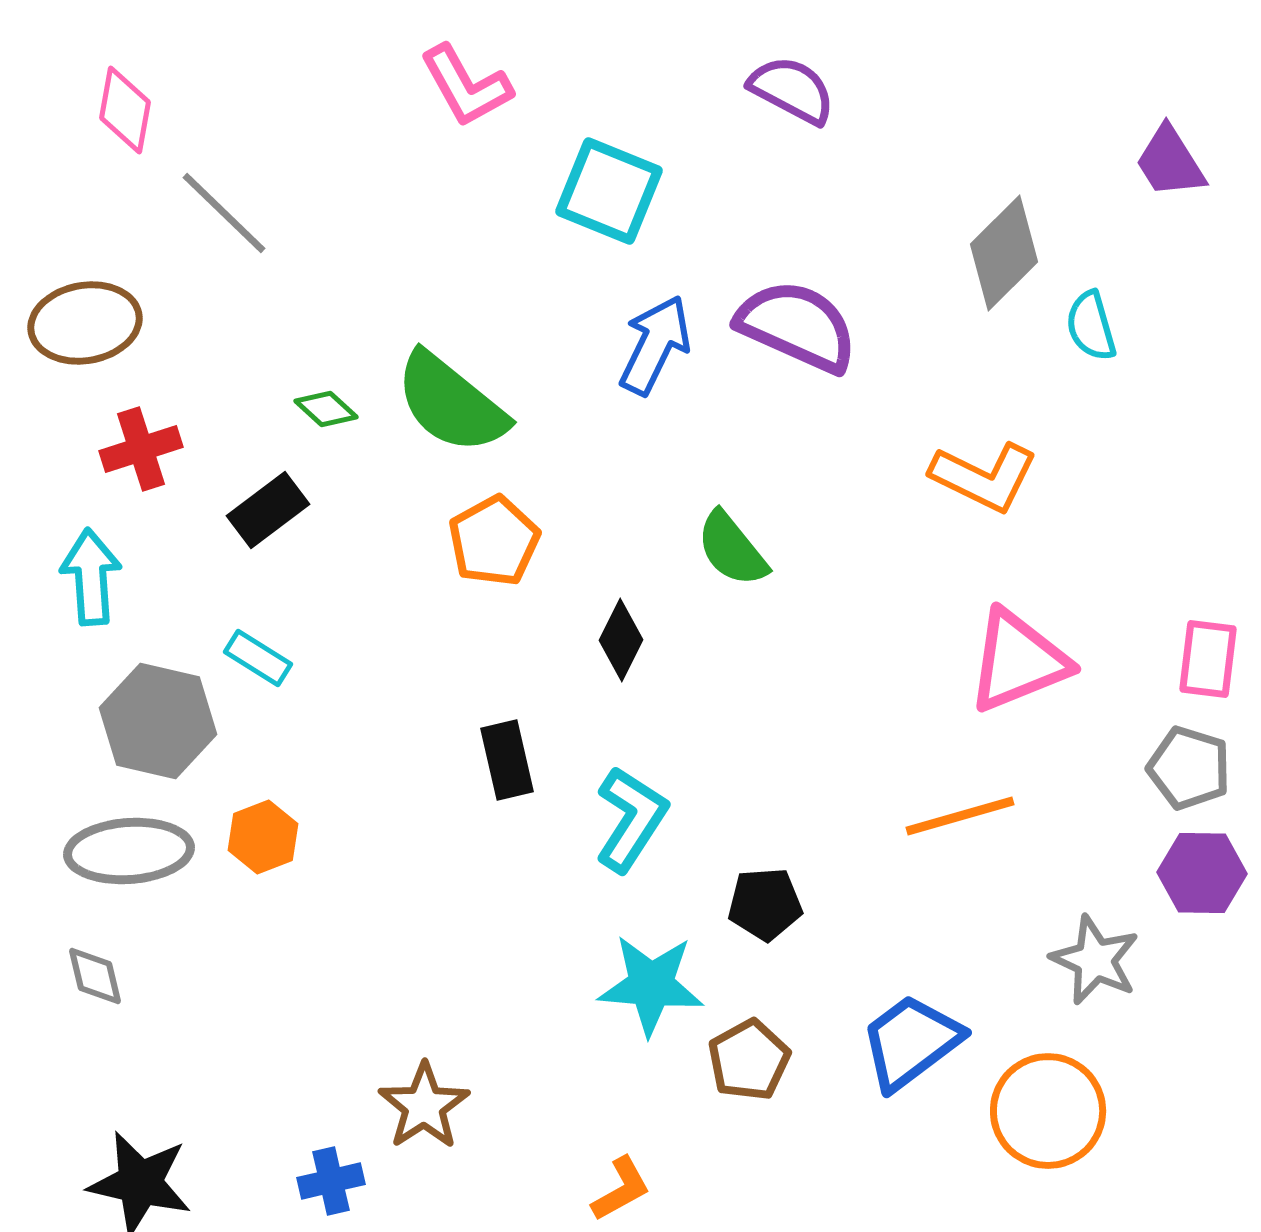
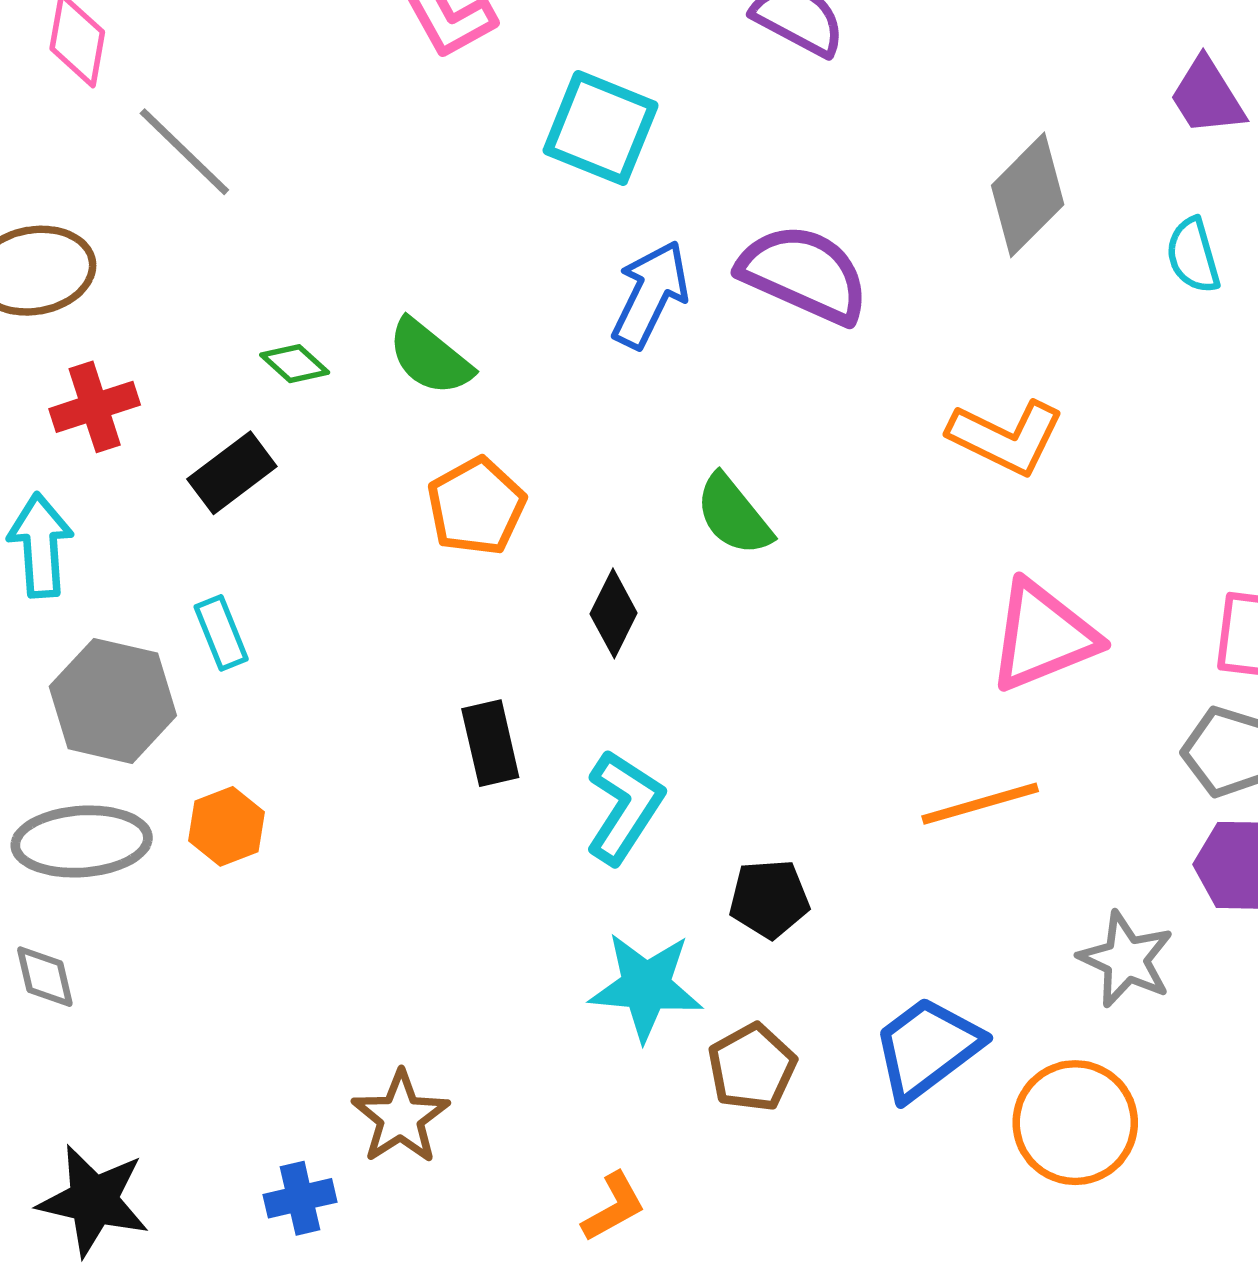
cyan semicircle: (1091, 326) -> (1193, 255), moved
green semicircle: (451, 403) -> (430, 357), size x0.7
cyan rectangle: (258, 658) -> (221, 633), turned 36

